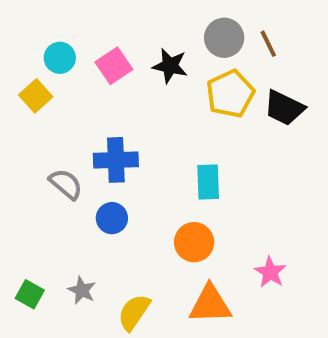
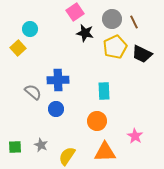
pink square: (114, 66) -> (75, 12), moved
green square: (30, 294) -> (15, 147), turned -32

